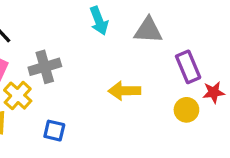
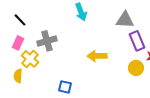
gray triangle: (148, 30) -> (125, 20), moved
blue square: (54, 131) -> (65, 87), moved

